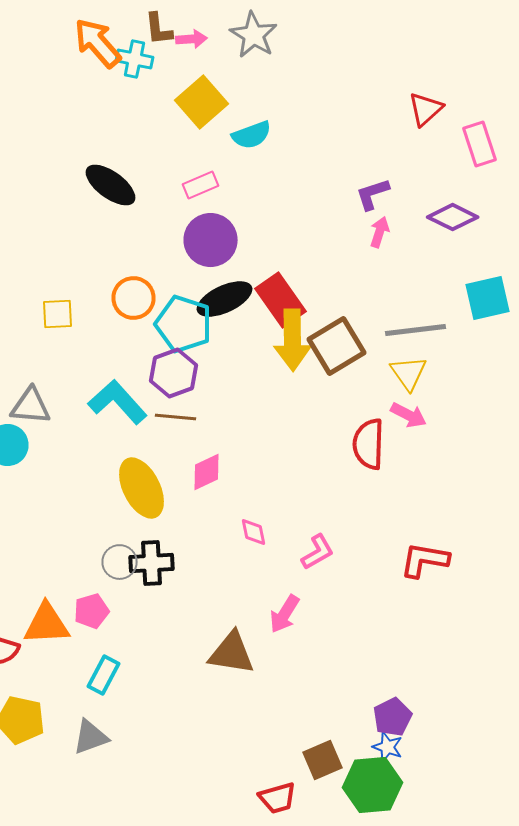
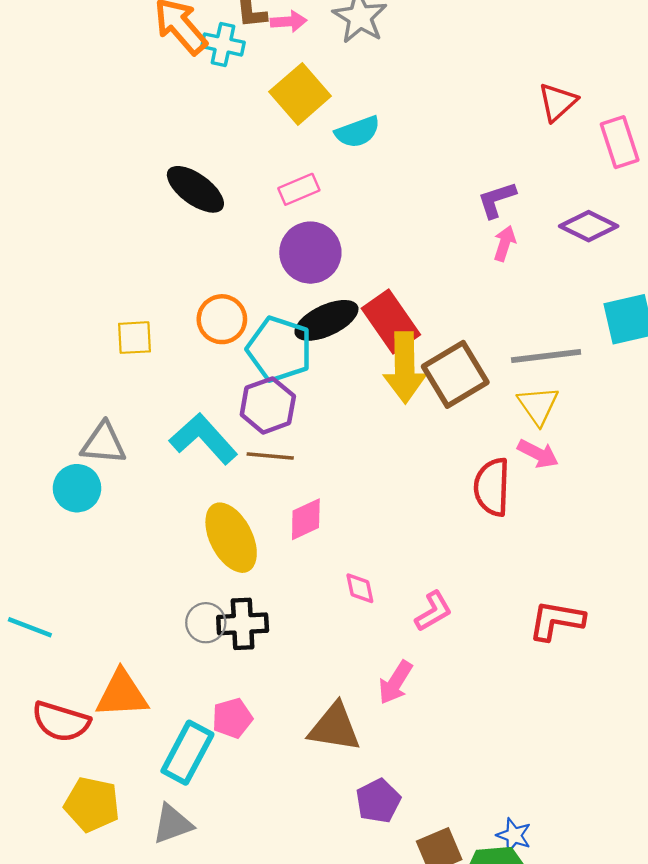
pink pentagon: (92, 611) -> (232, 718), moved
cyan rectangle: (104, 675) -> (187, 753), size x1.4
purple pentagon: (392, 717) -> (378, 801), moved

